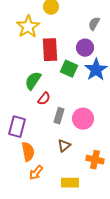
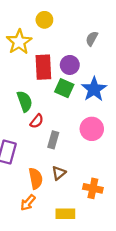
purple circle: (85, 48) -> (70, 65), moved
green semicircle: (33, 81) -> (25, 101), turned 126
pink circle: (83, 119) -> (92, 129), moved
orange semicircle: (28, 152) -> (36, 178), moved

